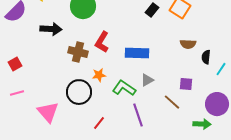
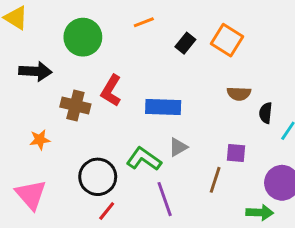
orange star: (99, 75) -> (40, 140), moved
black circle: (79, 92) -> (98, 177), moved
brown line: (172, 102) -> (215, 180), turned 66

